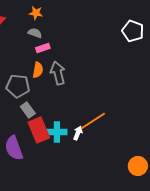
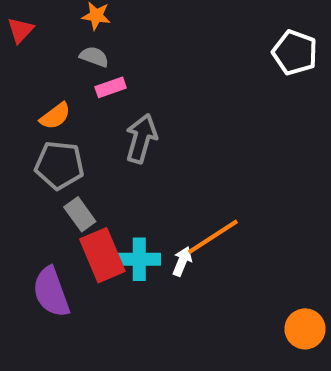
orange semicircle: (38, 70) -> (55, 116), moved, turned 42
gray arrow: (58, 73) -> (141, 139), turned 30

